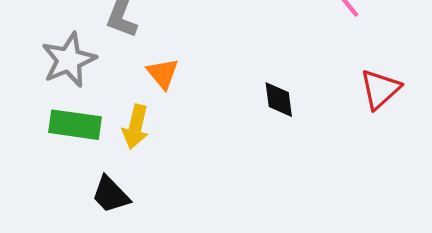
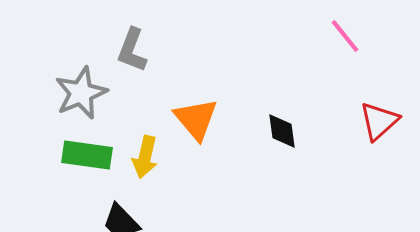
orange triangle: (163, 73) -> (196, 119), moved, size x1.4

